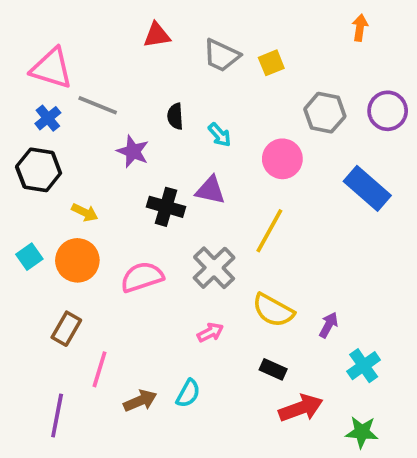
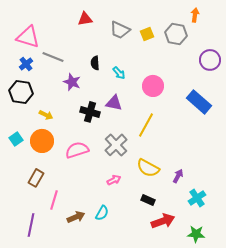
gray hexagon: (325, 113) -> (176, 34), moved

